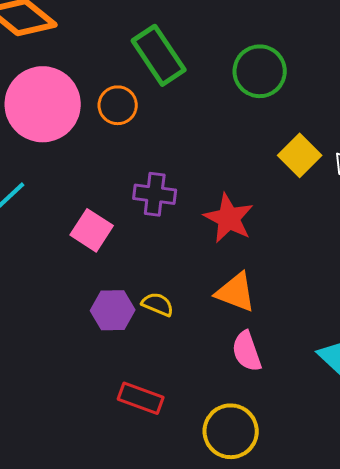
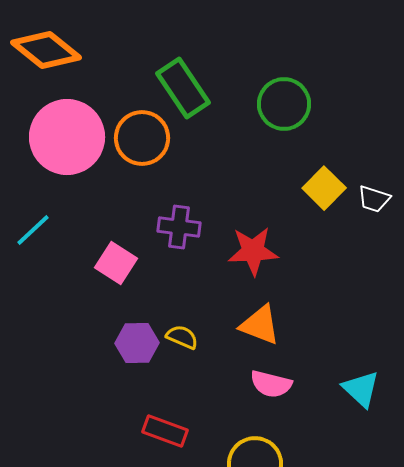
orange circle: (118, 105) -> (142, 138), size x1.4
red star: (229, 218) -> (253, 251), turned -30
pink semicircle: (247, 351) -> (271, 384), turned -57

